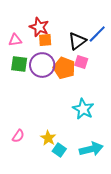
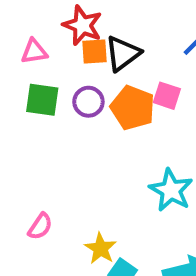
black triangle: (77, 41) -> (123, 53), moved
purple circle: (42, 65) -> (88, 102), size x0.6
pink semicircle: (18, 136) -> (40, 226), moved

